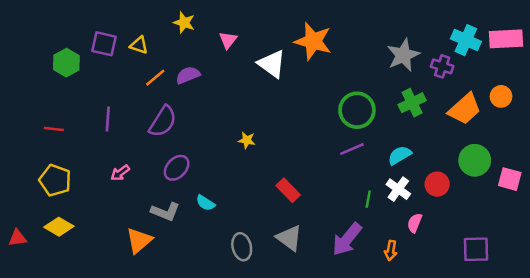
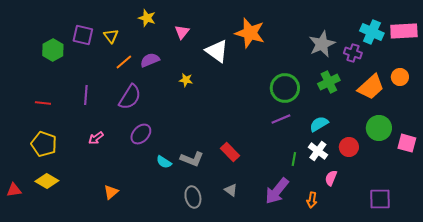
yellow triangle: (139, 45) -> (111, 36), turned 35
yellow star: (247, 140) -> (186, 80), moved
gray L-shape: (165, 212) -> (192, 159), moved
gray triangle: (289, 238) -> (231, 190), size x0.6
orange triangle: (139, 240) -> (111, 192), size x0.7

